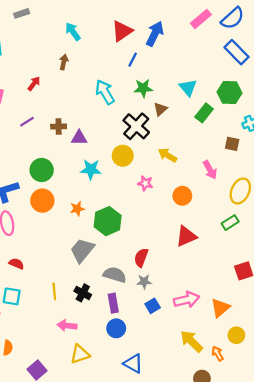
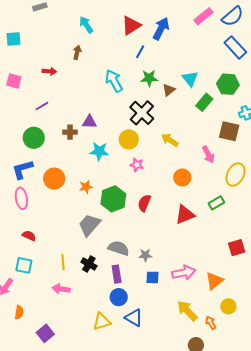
red arrow: (34, 84) -> (49, 71), turned 56
brown triangle: (160, 109) -> (169, 90), moved
brown cross: (59, 126) -> (70, 132), moved
brown square: (232, 144) -> (229, 131), size x1.5
green circle: (42, 170) -> (34, 138), moved
pink star: (145, 183) -> (137, 165), moved
green rectangle: (230, 223) -> (216, 203), moved
red semicircle: (141, 258) -> (144, 203), moved
blue square: (153, 306) -> (152, 277), turned 32
pink arrow: (67, 326) -> (61, 289), moved
yellow triangle: (80, 354) -> (102, 322), moved
blue triangle: (133, 363) -> (134, 318), moved

